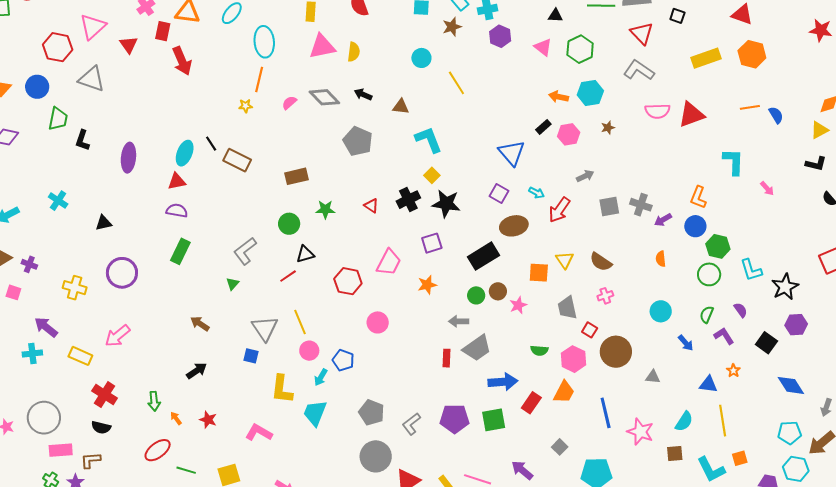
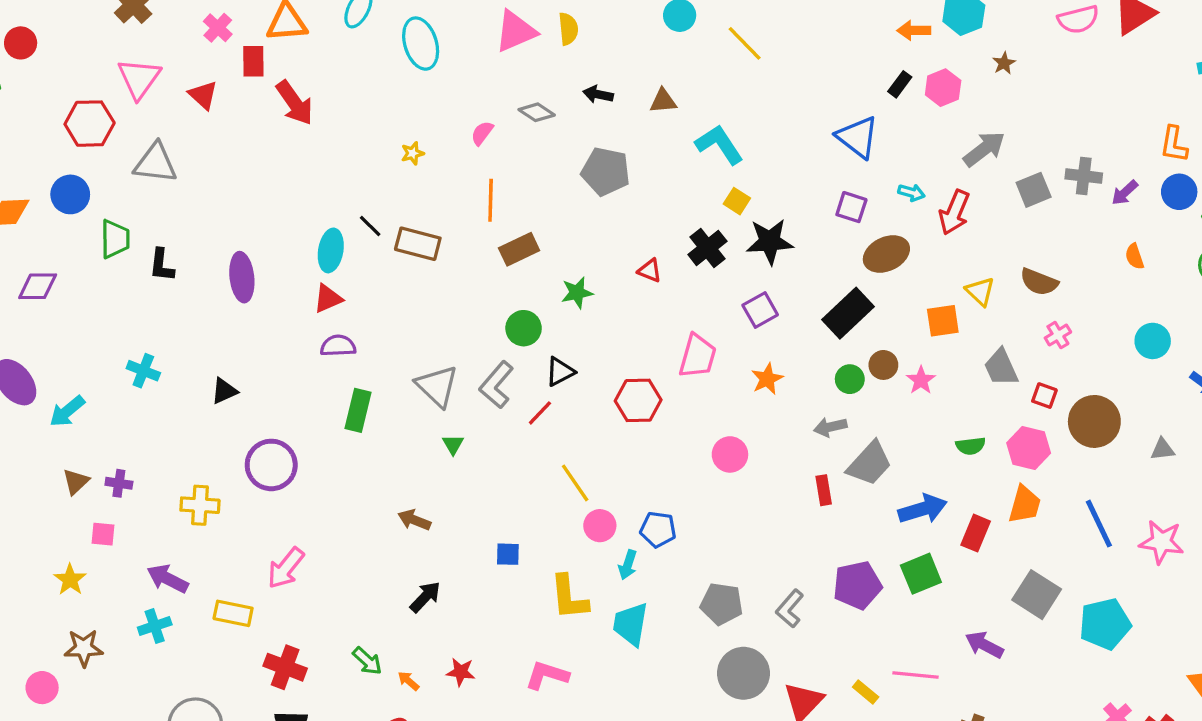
orange line: (259, 79) -> (491, 200), moved
gray diamond: (324, 97) -> (537, 112), size x0.7
gray arrow: (585, 176) -> (984, 149), size x1.5
gray L-shape: (245, 251) -> (496, 385), moved
pink circle: (378, 322) -> (730, 454), moved
gray triangle: (265, 328) -> (437, 386), moved
green arrow: (154, 401) -> (367, 661), turned -30
gray square: (560, 447) -> (1037, 595), size x1.8

